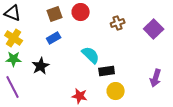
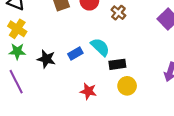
brown cross: (118, 23) -> (118, 13), moved, turned -32
blue rectangle: (54, 38) -> (75, 54), moved
black star: (41, 66) -> (46, 59), turned -30

